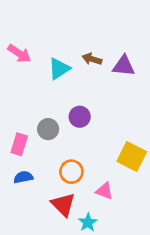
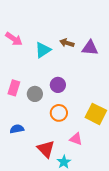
pink rectangle: (19, 144) -> (14, 88), moved
orange circle: (71, 172) -> (59, 113), moved

